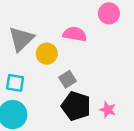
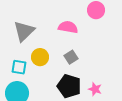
yellow circle: (47, 54) -> (40, 57), moved
gray square: (67, 79) -> (71, 57), moved

